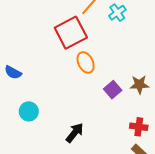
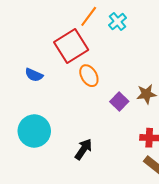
blue semicircle: (13, 72) -> (34, 75), moved
cyan circle: (29, 111) -> (34, 131), size x1.6

